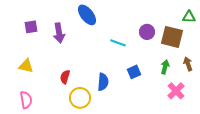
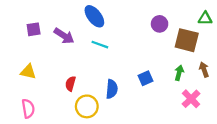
purple circle: (147, 32) -> (160, 24), moved
purple arrow: (59, 33) -> (64, 36), turned -48
cyan line: (118, 43) -> (100, 45), moved

